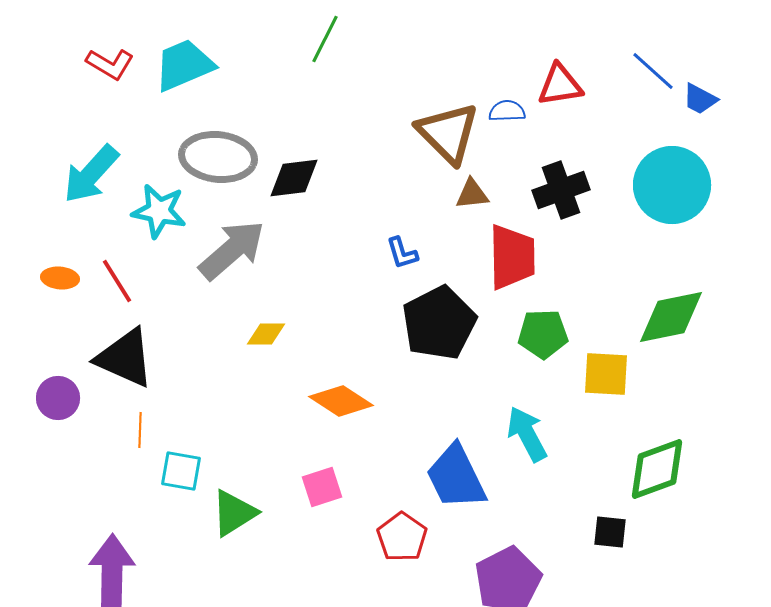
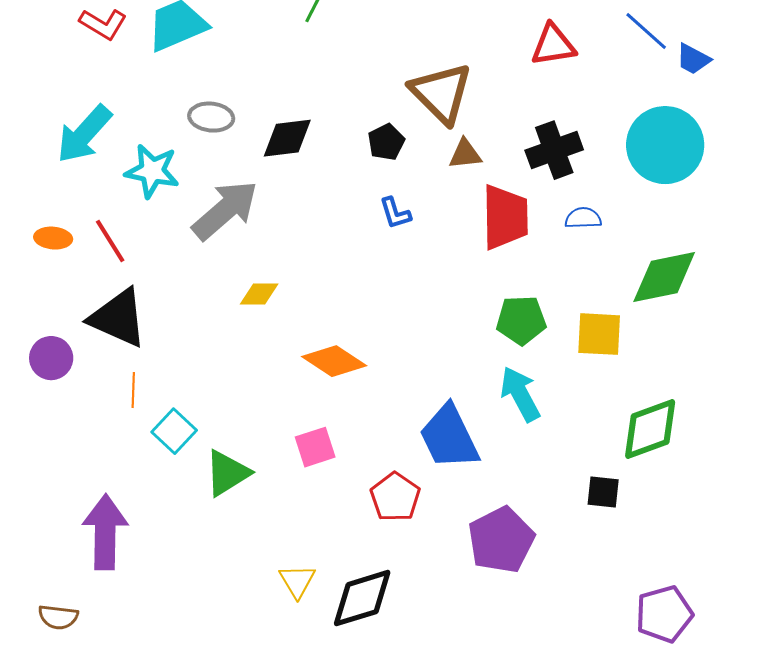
blue semicircle: (507, 111) -> (583, 218), moved
gray ellipse: (218, 157) -> (211, 117), size x0.6
black pentagon: (439, 323) -> (386, 142), moved, size x0.5
green pentagon: (543, 334) -> (521, 320), moved
cyan square: (181, 471) -> (174, 431), turned 33

